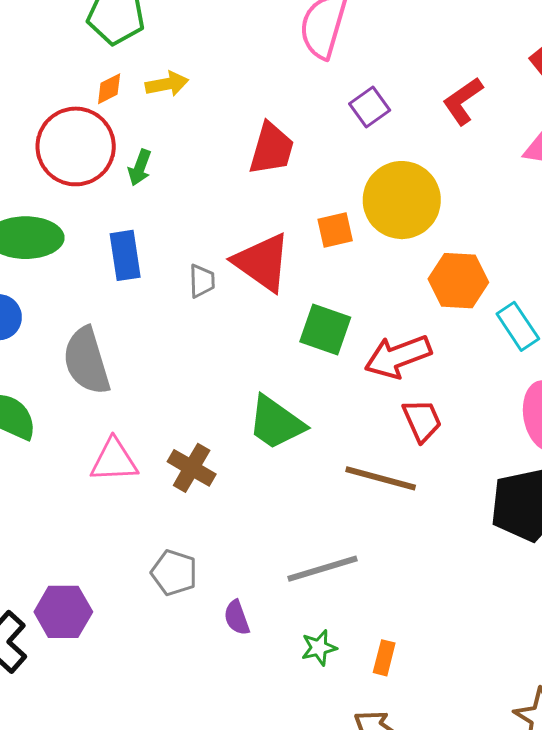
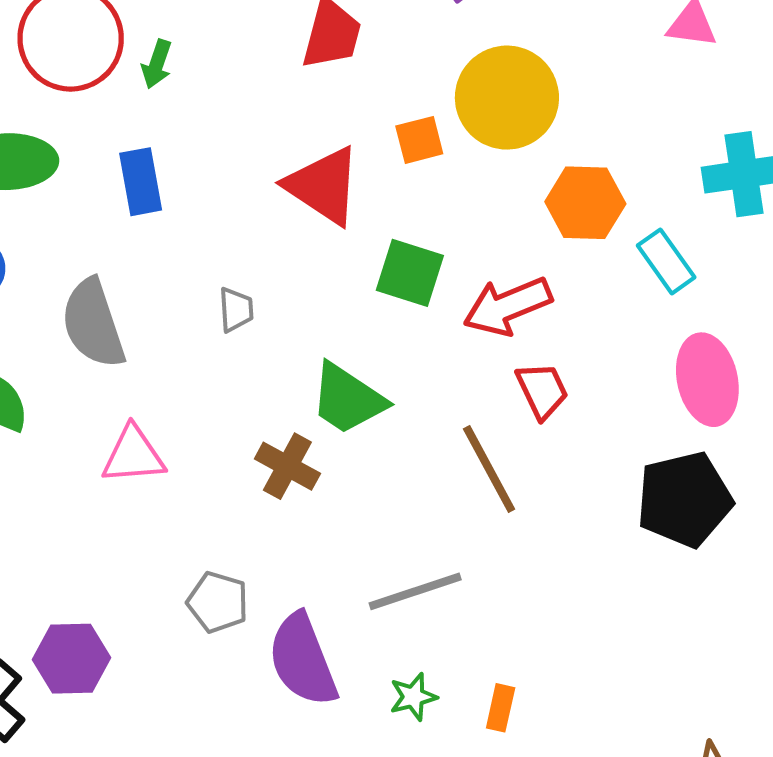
gray trapezoid: (202, 281) -> (236, 310), moved
brown cross: (192, 468) -> (287, 466), moved
brown line: (381, 478) -> (489, 469), turned 48
purple semicircle: (237, 618) -> (303, 660), size x2.0

